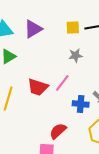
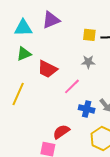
purple triangle: (33, 29) -> (51, 20), moved
red trapezoid: (38, 87) -> (47, 69), moved

